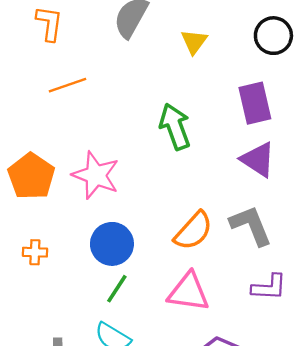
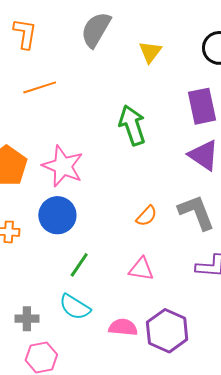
orange semicircle: (193, 231) -> (146, 216), size x0.6
blue circle: (112, 244) -> (57, 215), moved
pink triangle: (188, 292) -> (141, 269), size x0.7

